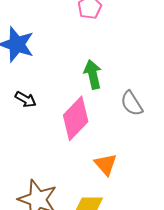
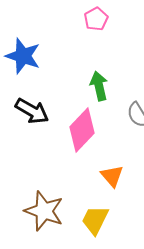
black arrow: (26, 99) -> (32, 111), size x1.6

